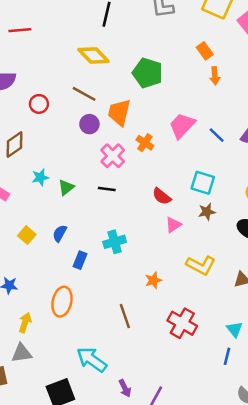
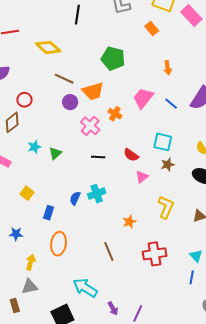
orange rectangle: (205, 51) -> (152, 28), moved
yellow diamond: (93, 55) -> (48, 47), moved
orange arrow: (215, 76) -> (168, 68), moved
red circle: (39, 104) -> (24, 100), moved
orange trapezoid: (119, 112) -> (93, 91), turned -115
black line: (107, 189) -> (98, 157), moved
blue semicircle: (60, 233) -> (75, 198), moved
blue rectangle: (80, 260) -> (49, 213), moved
yellow L-shape: (201, 265) -> (166, 207), turned -90
red cross: (182, 323) -> (155, 254), turned -35

